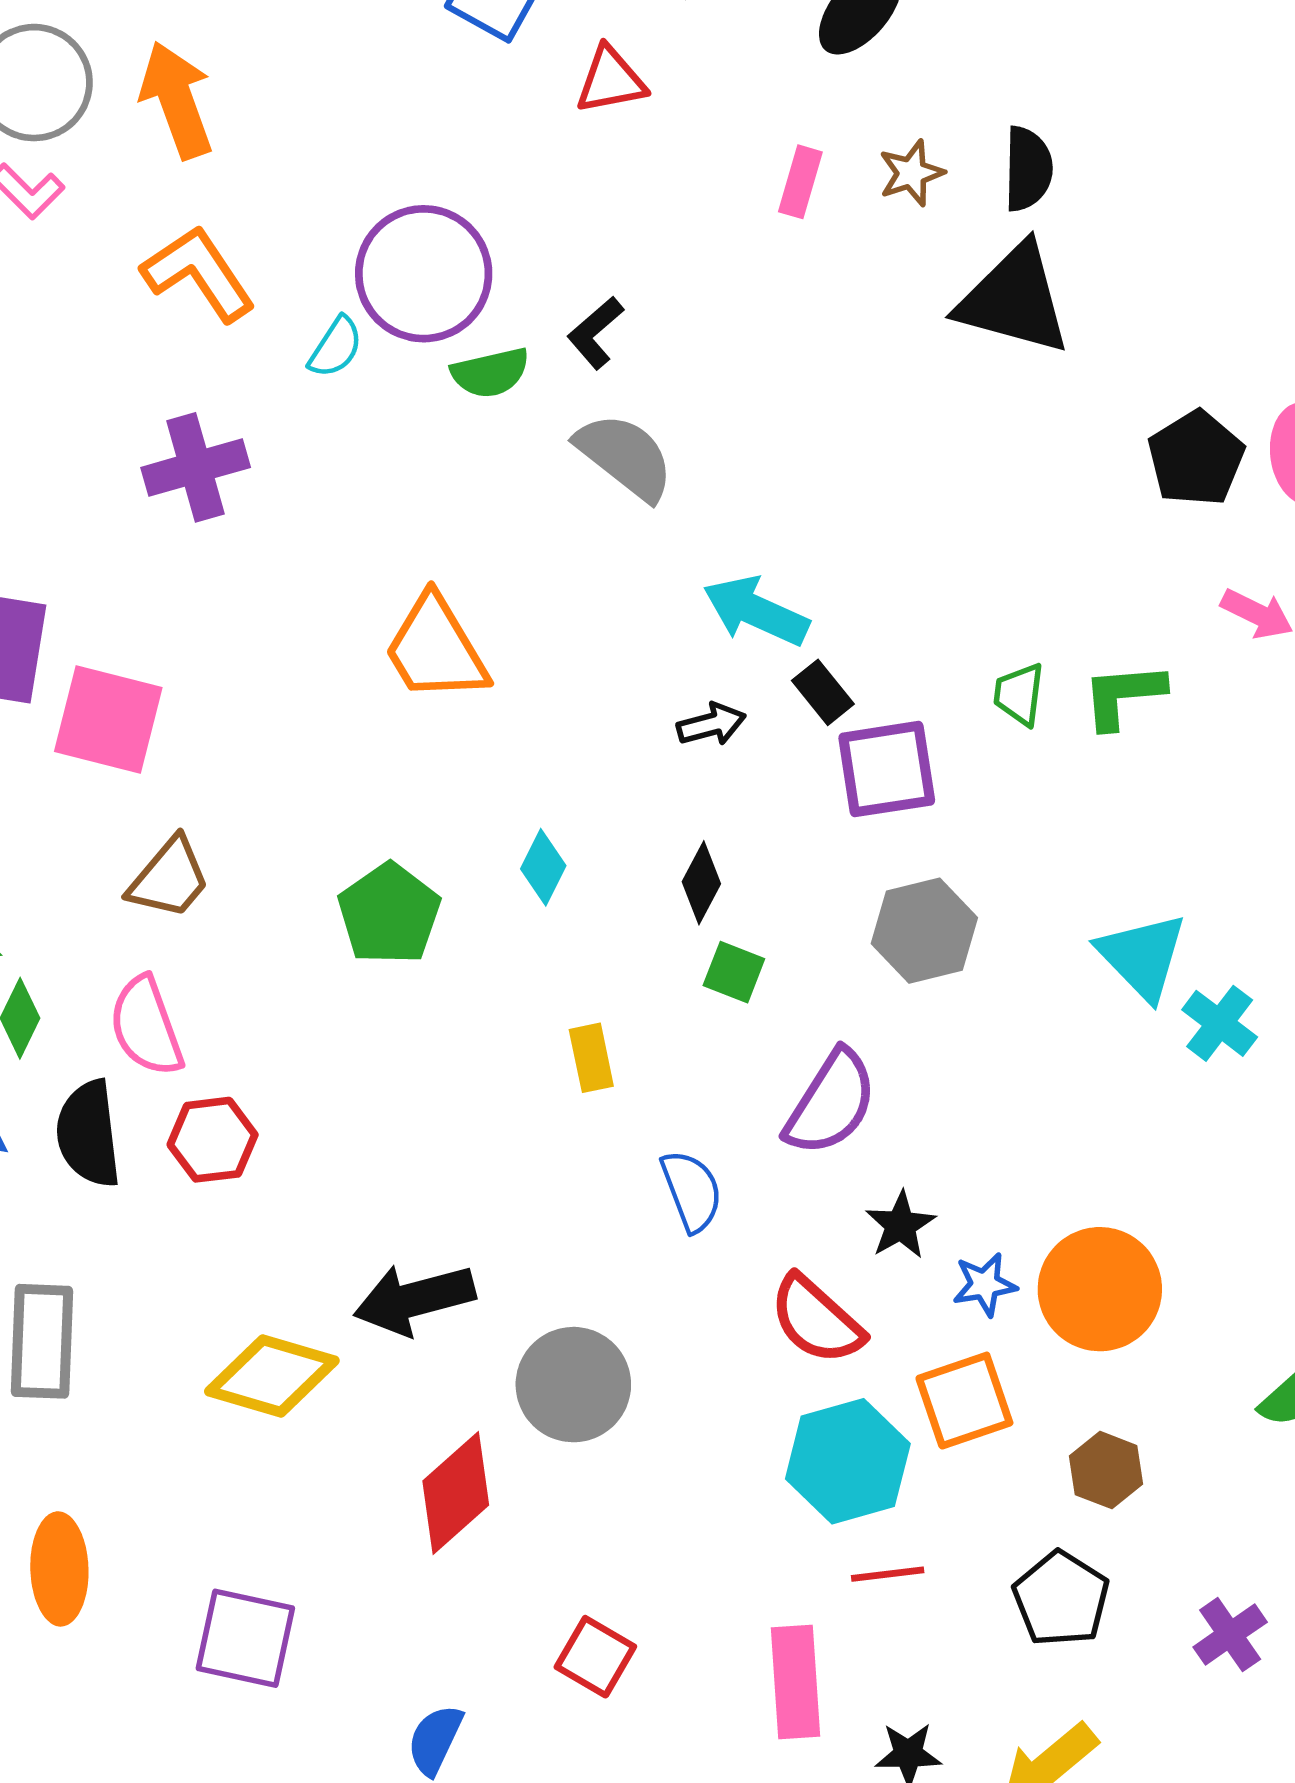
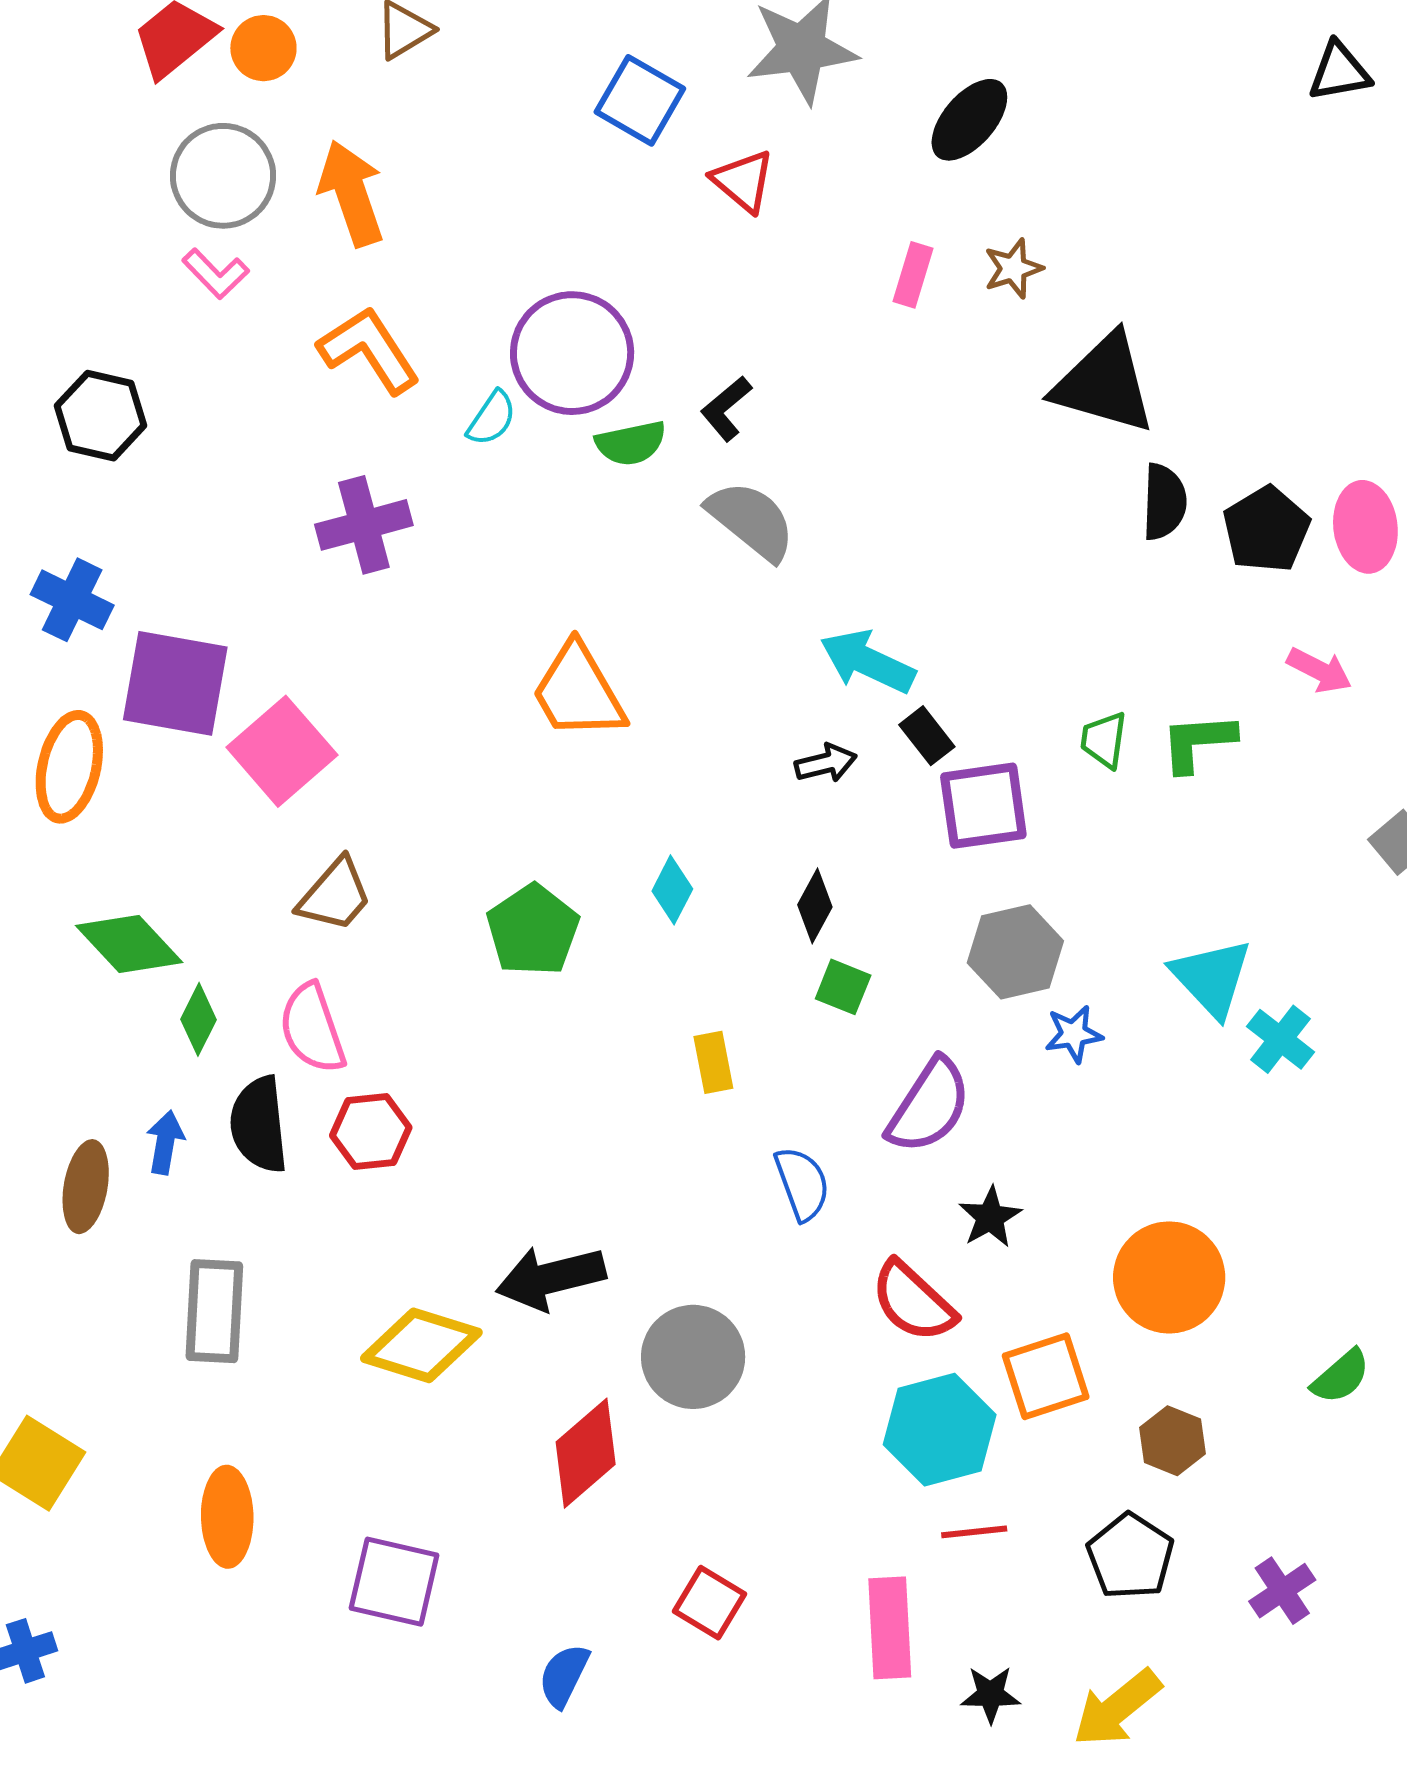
red triangle: (611, 80) -> (743, 181), turned 50
black semicircle: (1028, 169) -> (1164, 502), moved
pink square: (108, 720) -> (282, 751), turned 34
blue star: (985, 1285) -> (1074, 1034), moved

